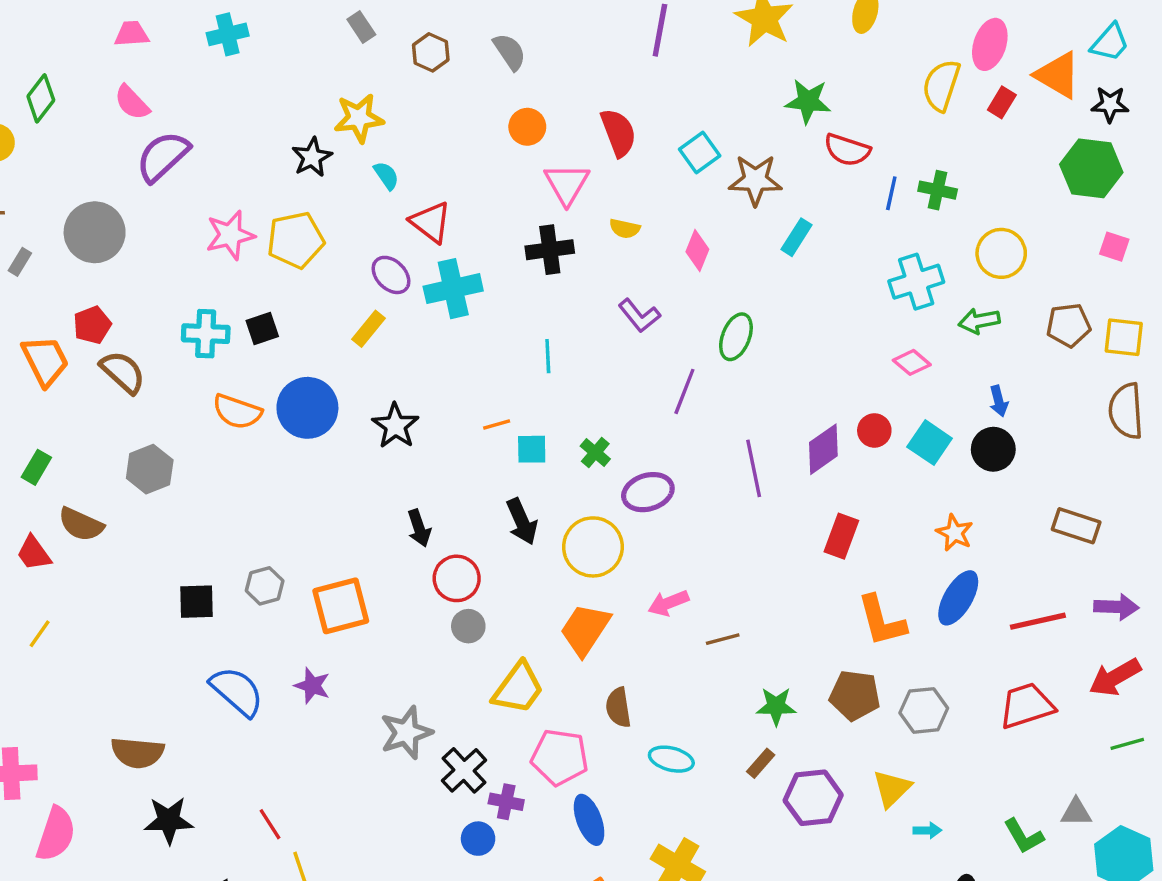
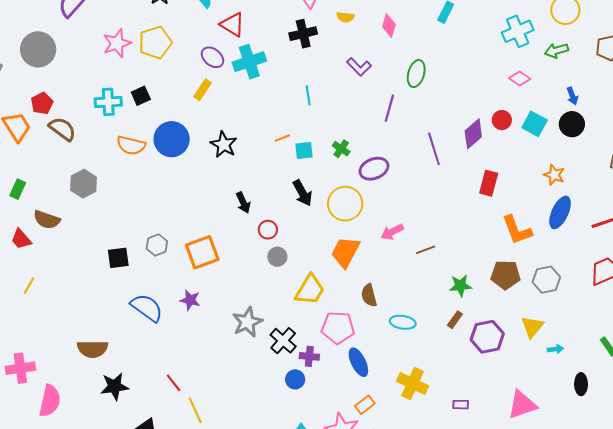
red circle: (457, 578) -> (268, 230), size x0.7

